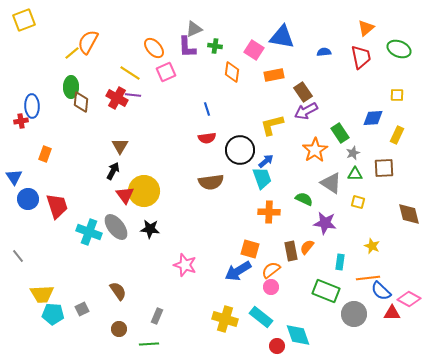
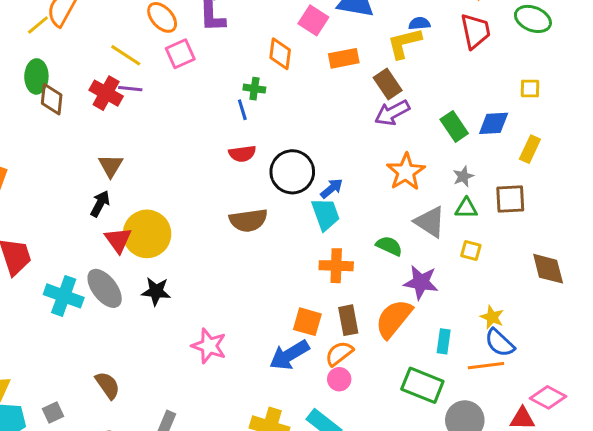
green cross: (215, 46) -> (254, 89), moved
yellow L-shape: (272, 125) -> (404, 43), moved
green rectangle: (340, 133) -> (454, 126), moved
orange semicircle: (307, 247) -> (394, 319), size x1.8
brown rectangle: (291, 251) -> (348, 320), moved
blue semicircle: (381, 291) -> (500, 343), moved

